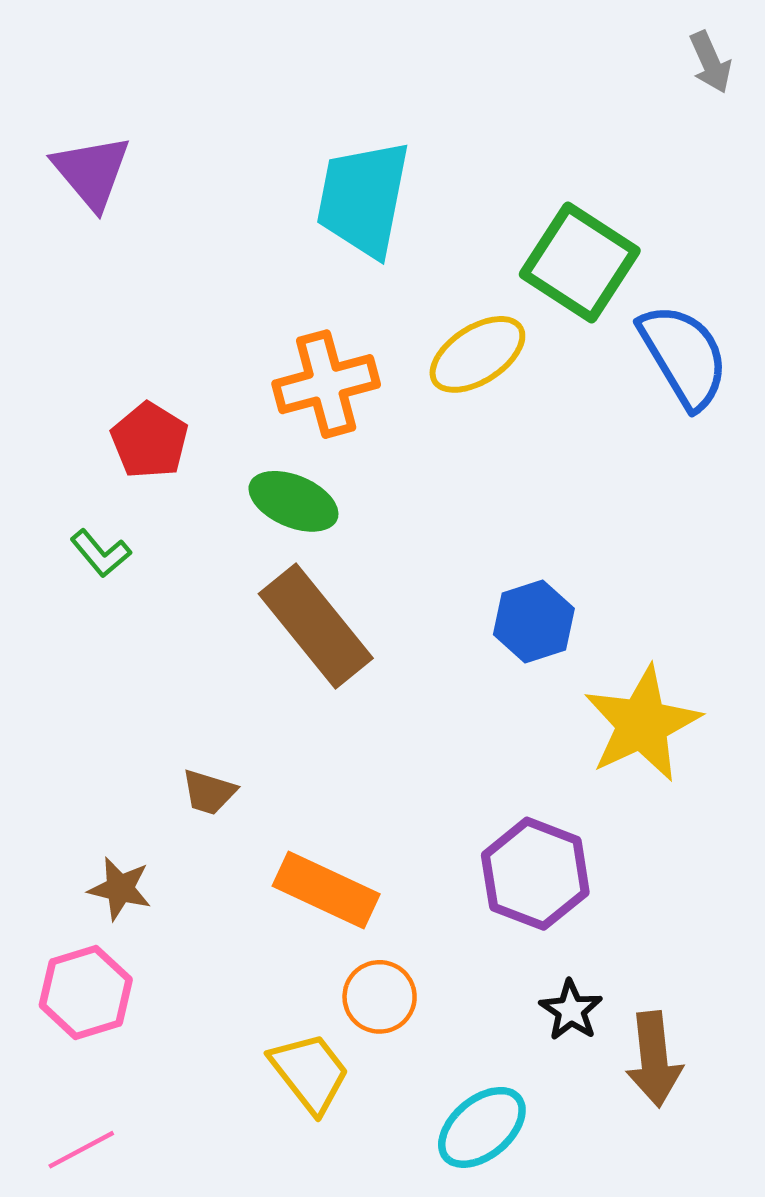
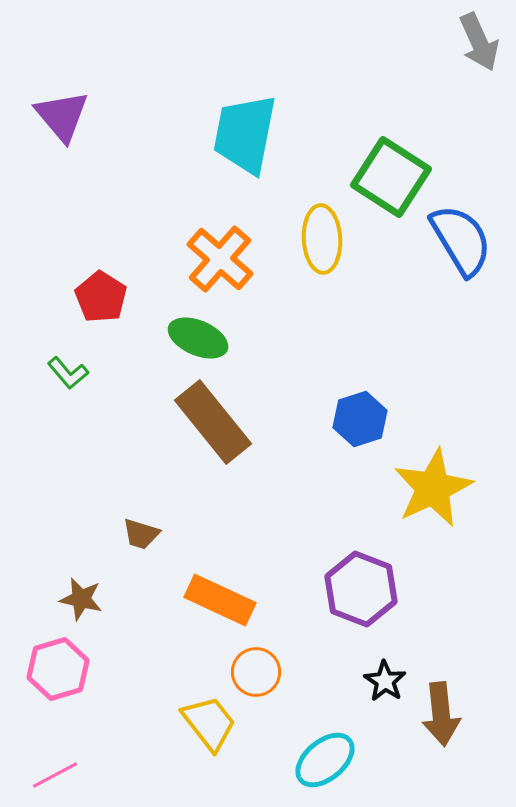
gray arrow: (710, 62) -> (479, 42), size x1.4
yellow ellipse: (477, 354) -> (322, 239), turned -60
orange cross: (326, 384) -> (220, 259), turned -34

